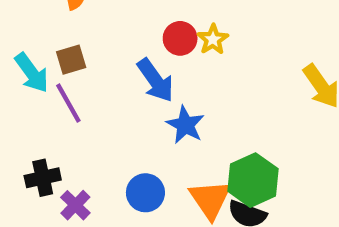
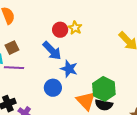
purple line: (68, 103) -> (14, 68), turned -48
blue circle: (145, 193) -> (53, 88), moved

